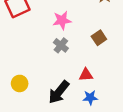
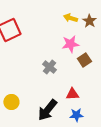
pink star: (62, 20) -> (70, 44), moved

